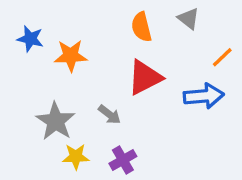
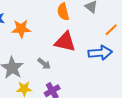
red triangle: (145, 77) -> (65, 42), turned 40

